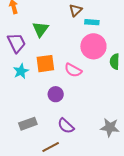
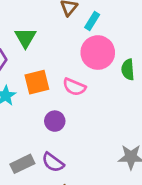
cyan rectangle: (92, 22) -> (92, 21), turned -56
purple semicircle: (66, 126) -> (53, 162), moved

